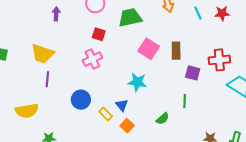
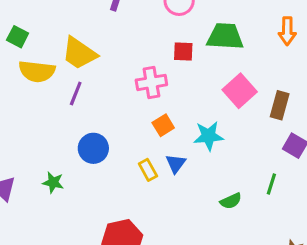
red square: (99, 34) -> (183, 52), moved, turned -32
cyan star: (137, 82) -> (209, 136), turned -30
blue circle: (81, 100) -> (93, 148), moved
yellow semicircle: (27, 111) -> (37, 71), moved
orange square: (127, 126) -> (163, 125), moved

